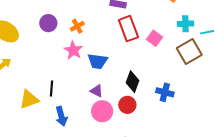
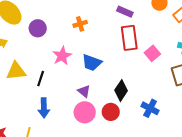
purple circle: (48, 23) -> (38, 28), moved
pink star: (73, 50) -> (62, 56), moved
yellow triangle: (29, 100) -> (16, 71), moved

